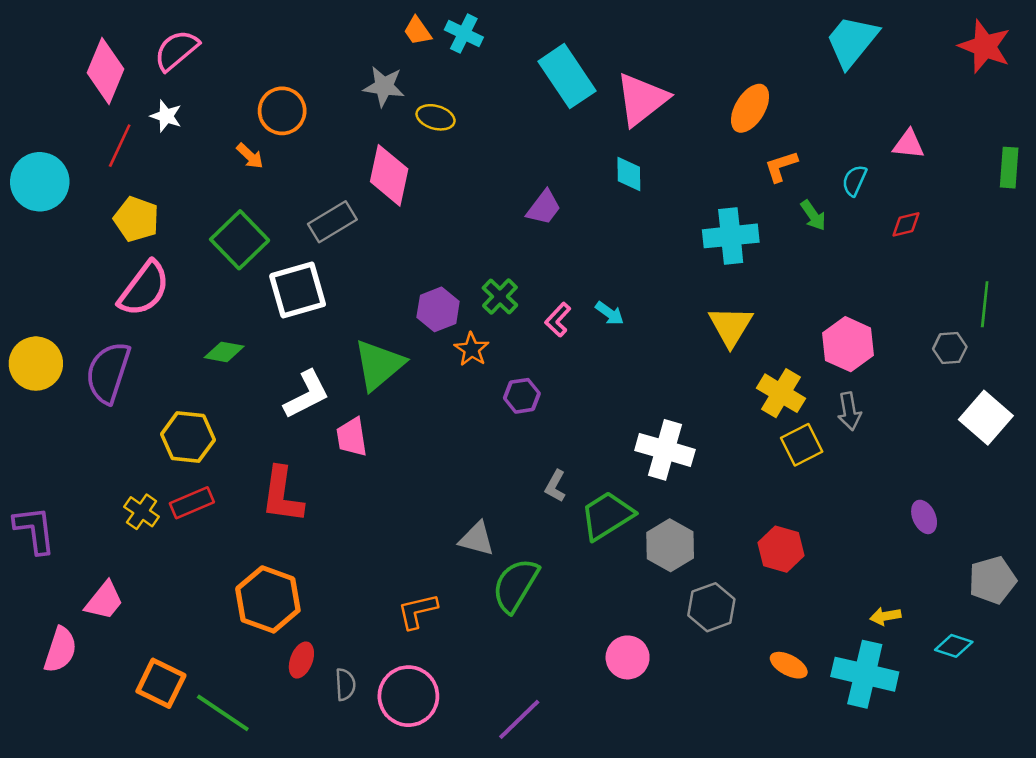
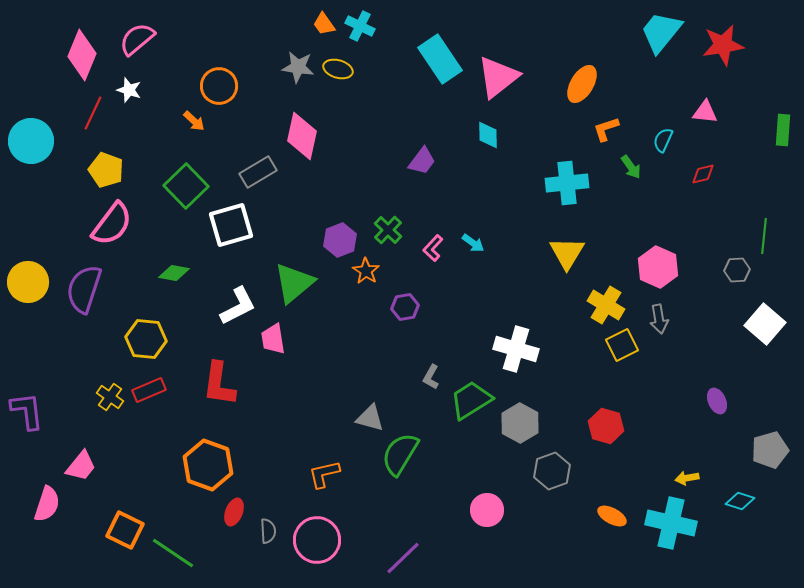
red star: (985, 46) -> (723, 45), moved, turned -30
yellow ellipse: (435, 117) -> (338, 69), moved

